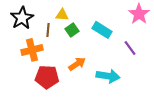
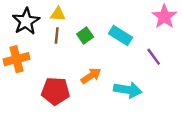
yellow triangle: (62, 15) -> (58, 14), moved
orange cross: (32, 50) -> (16, 59), moved

